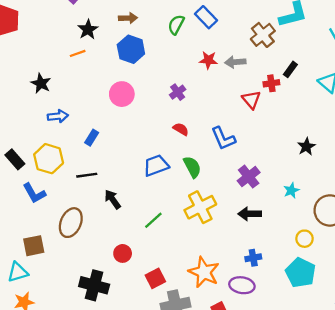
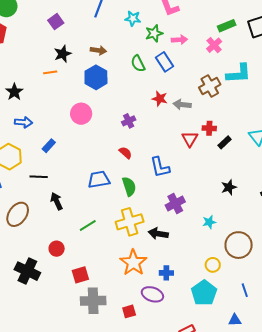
green semicircle: (176, 25) -> (138, 64), turned -66
black rectangle: (290, 69) -> (225, 142), moved
black arrow: (250, 214) -> (158, 234), moved
orange star: (204, 272) -> (133, 263), moved

